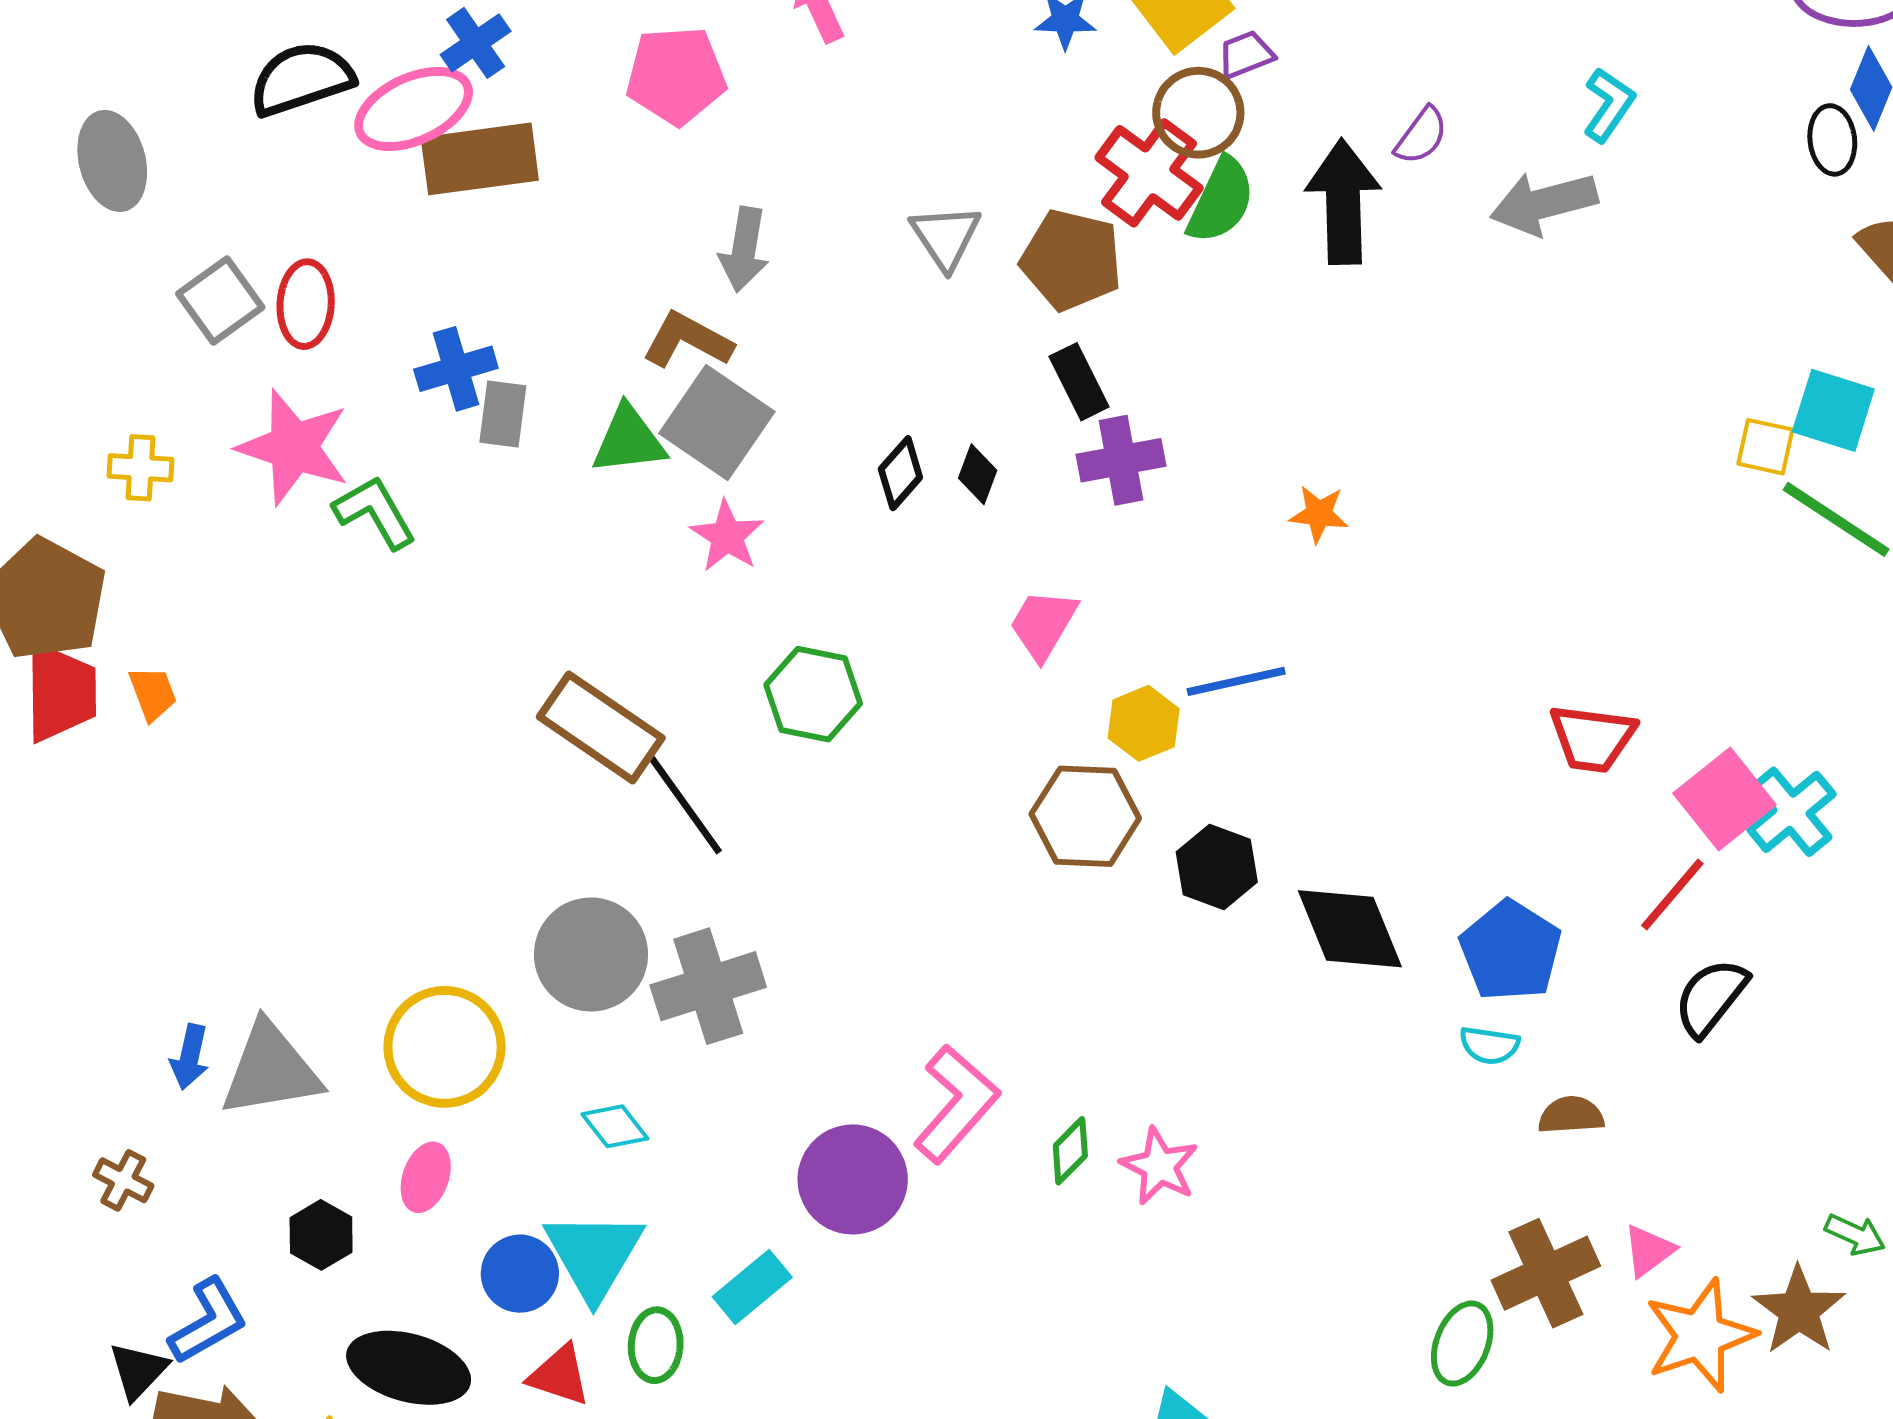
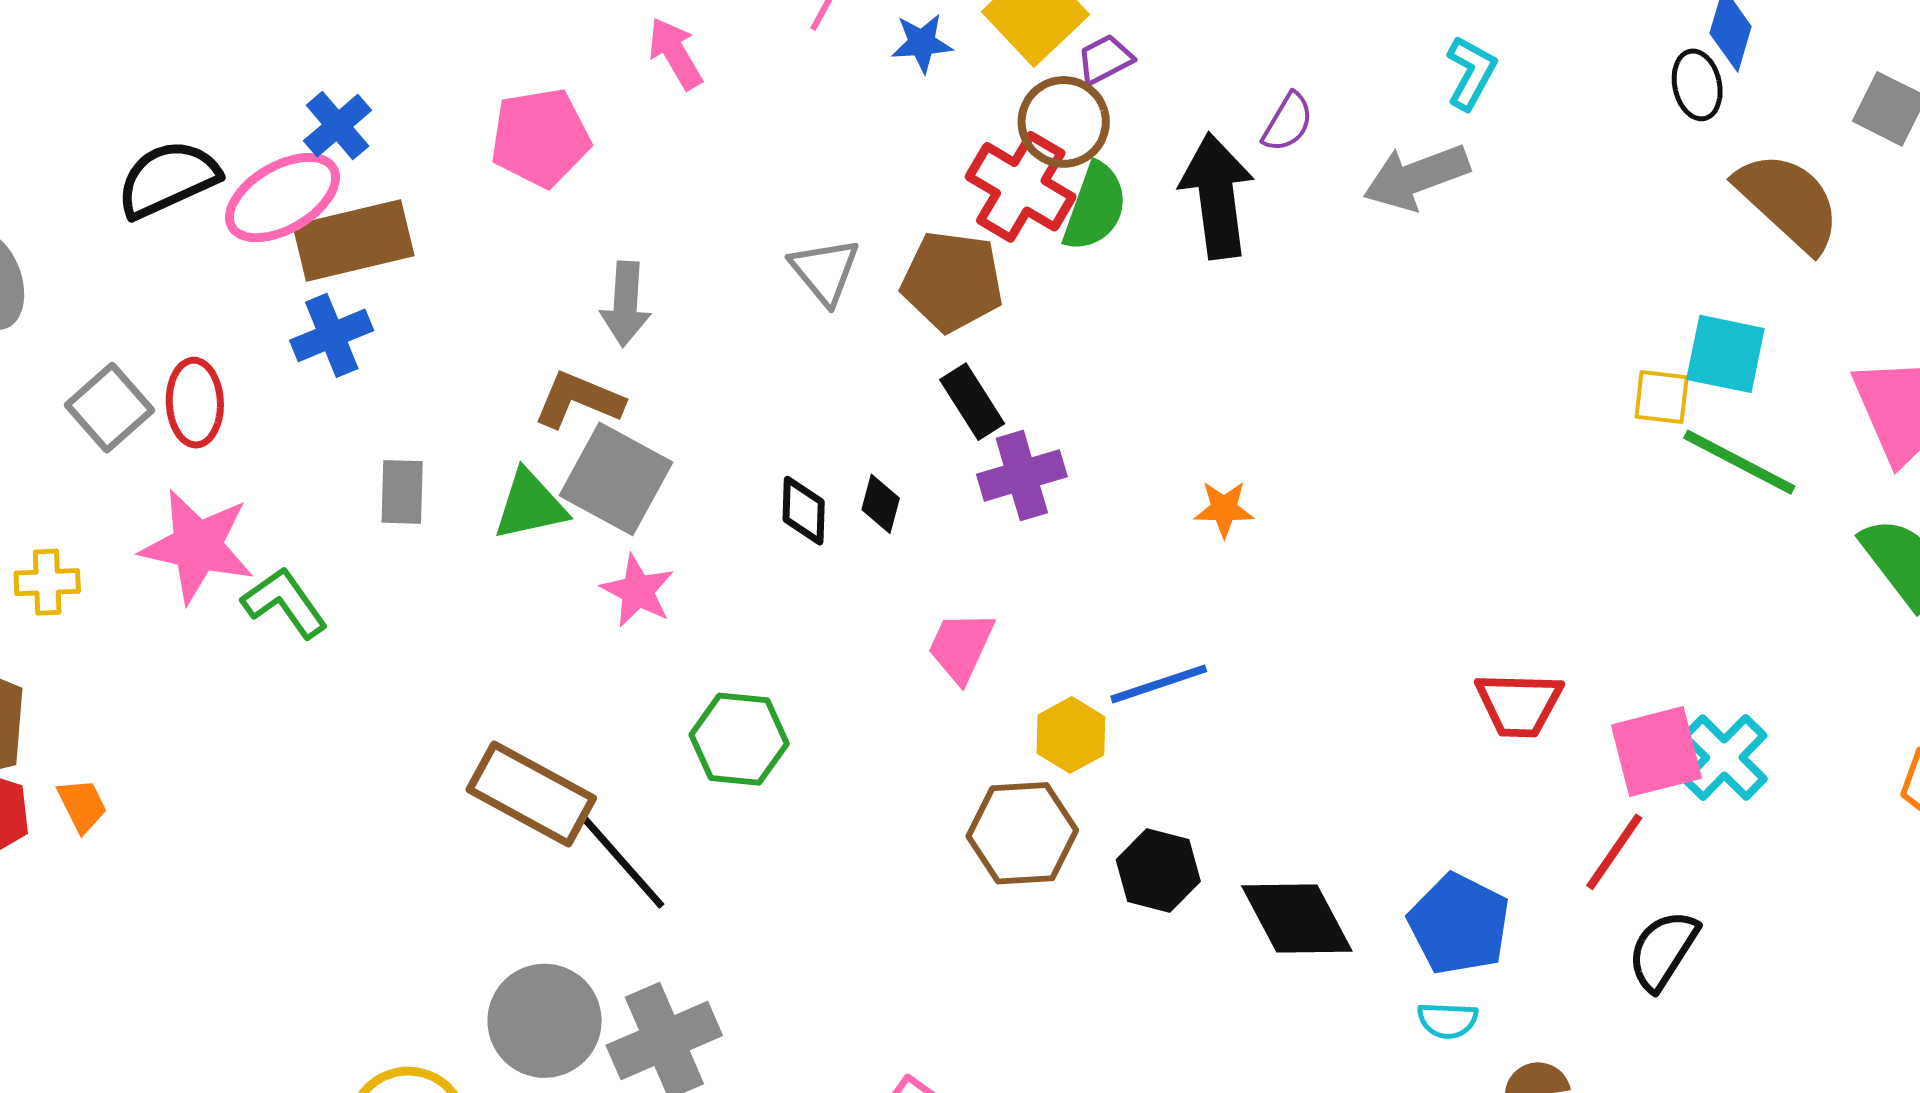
blue cross: (456, 369) -> (332, 335), moved
black diamond: (900, 473) -> (804, 511), turned -34
pink square: (1724, 799) -> (1656, 752), turned 30

